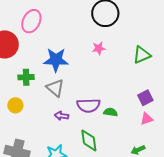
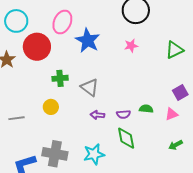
blue star: (56, 60) -> (88, 40), moved, turned 30
purple semicircle: (88, 105) -> (123, 114), moved, size x0.6
pink triangle: (147, 119) -> (172, 114), moved

